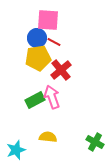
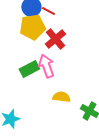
yellow semicircle: (48, 137) -> (61, 97), moved

